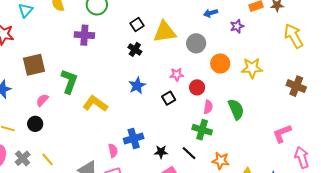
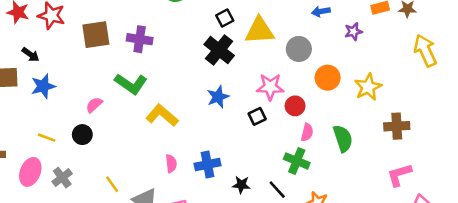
purple cross: (84, 35) -> (140, 39), moved
black cross: (135, 49) -> (219, 50), size x1.6
brown square: (34, 65) -> (96, 35), moved
yellow star: (252, 68) -> (368, 87), turned -30
pink star: (177, 74) -> (270, 87), size x1.5
green L-shape: (69, 81) -> (131, 84), turned 100
brown cross: (296, 86) -> (397, 126), moved, turned -30
pink semicircle: (113, 151) -> (171, 164), moved
yellow line: (48, 159) -> (112, 184), moved

